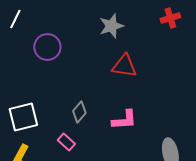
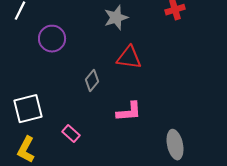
gray diamond: (79, 112) -> (92, 81), moved

